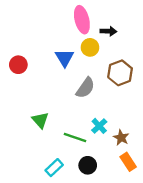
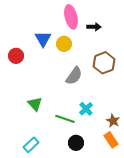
yellow circle: (90, 47) -> (64, 44), moved
blue triangle: (65, 58) -> (43, 39), moved
brown star: (121, 138) -> (113, 121), moved
cyan rectangle: (54, 168) -> (31, 145), moved

